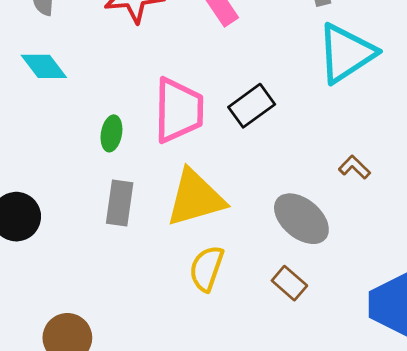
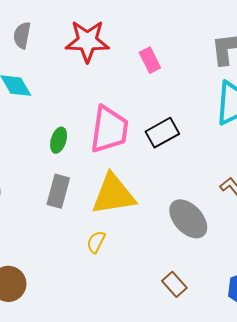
yellow semicircle: (206, 268) -> (96, 242), moved, size x0.7
brown rectangle: (289, 283) -> (174, 284), moved

